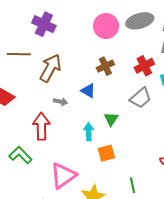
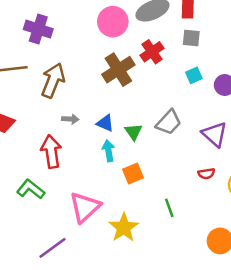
brown cross: (105, 66) -> (118, 70), size x1.5
red cross: (144, 66) -> (152, 52), moved
blue triangle: (88, 91) -> (105, 123), moved
gray trapezoid: (140, 98) -> (169, 122), moved

